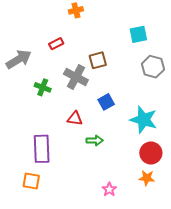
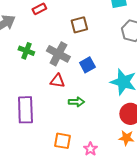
gray cross: (76, 77) -> (58, 54), moved
orange square: (31, 181) -> (62, 141), moved

